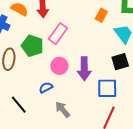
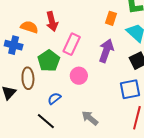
green pentagon: (32, 46) -> (49, 61), turned 30
purple arrow: (84, 69) -> (106, 51), moved, turned -150
blue semicircle: (46, 88) -> (54, 98), moved

